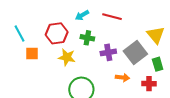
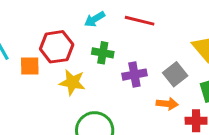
gray square: (135, 52) -> (175, 74), size x0.7
orange square: (32, 54) -> (30, 66), moved
orange arrow: (122, 78) -> (167, 104), moved

